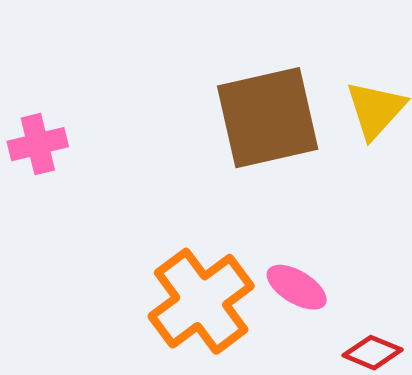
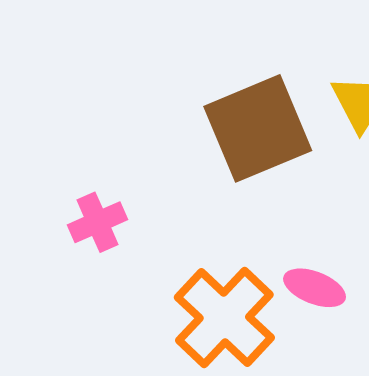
pink cross: (38, 144) -> (97, 222), moved

